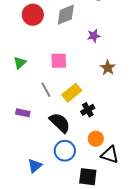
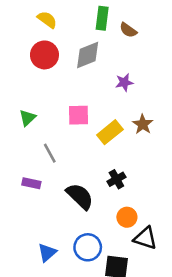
gray line: (46, 90) -> (50, 153), moved
yellow rectangle: (72, 93) -> (110, 132), moved
blue circle: (65, 151) -> (88, 247), moved

